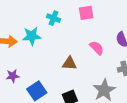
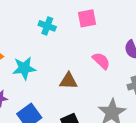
cyan star: (32, 36) -> (24, 68), moved

